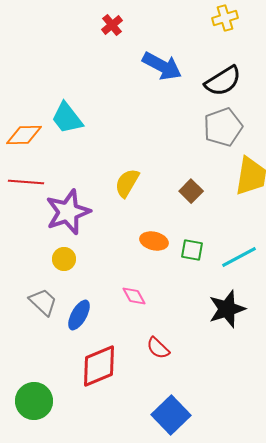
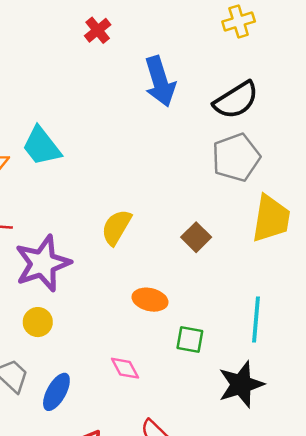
blue arrow: (162, 66) -> (160, 81), turned 45
green square: (192, 250) -> (190, 340), moved
cyan line: (239, 257) -> (256, 320), turned -57

